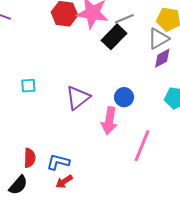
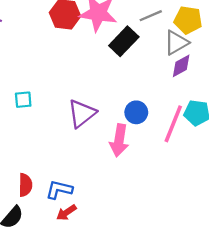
gray line: (124, 19) -> (151, 16), moved
pink line: (142, 146) -> (173, 124), moved

